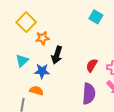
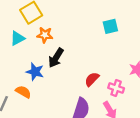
cyan square: (96, 17) -> (110, 26), turned 32
cyan triangle: (22, 61) -> (17, 38), moved

